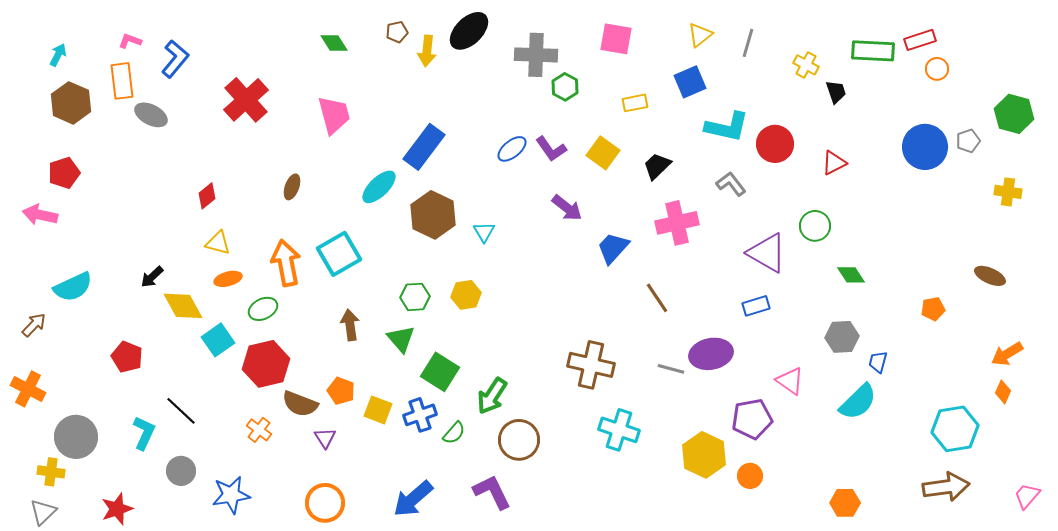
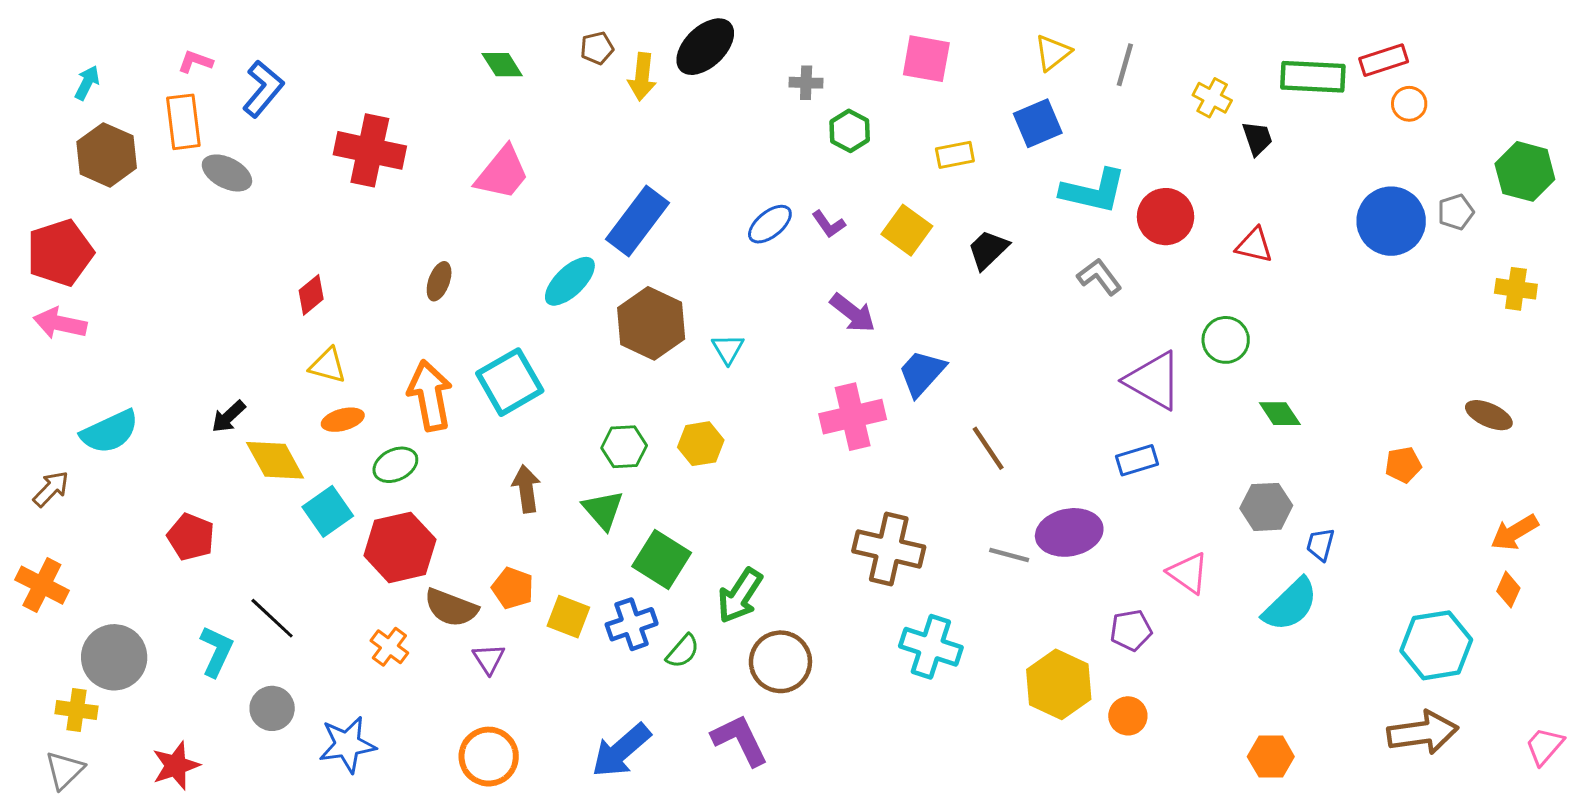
gray cross: (536, 55) -> (806, 83), size x0.5
red cross: (246, 100) -> (370, 150), turned -36
pink trapezoid: (334, 115) -> (502, 173), turned 54
purple L-shape: (551, 149) -> (829, 224), size x0.7
red triangle: (834, 163) -> (1254, 245), turned 40
red pentagon: (64, 173) -> (60, 253), moved, size x1.4
pink cross: (677, 223) -> (853, 417), moved
purple pentagon: (752, 419) -> (1131, 630), size x0.7

